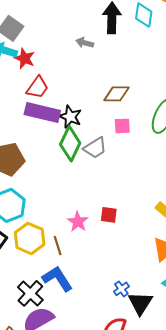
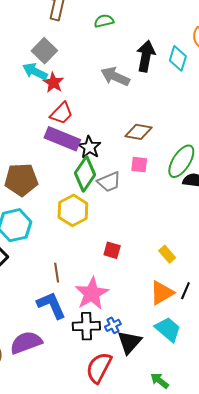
gray arrow: (85, 43) -> (115, 76), size x1.6
pink star: (78, 222) -> (92, 294), moved, size x1.6
yellow hexagon: (30, 238) -> (73, 210), moved
black cross: (30, 293) -> (86, 326), moved, turned 36

